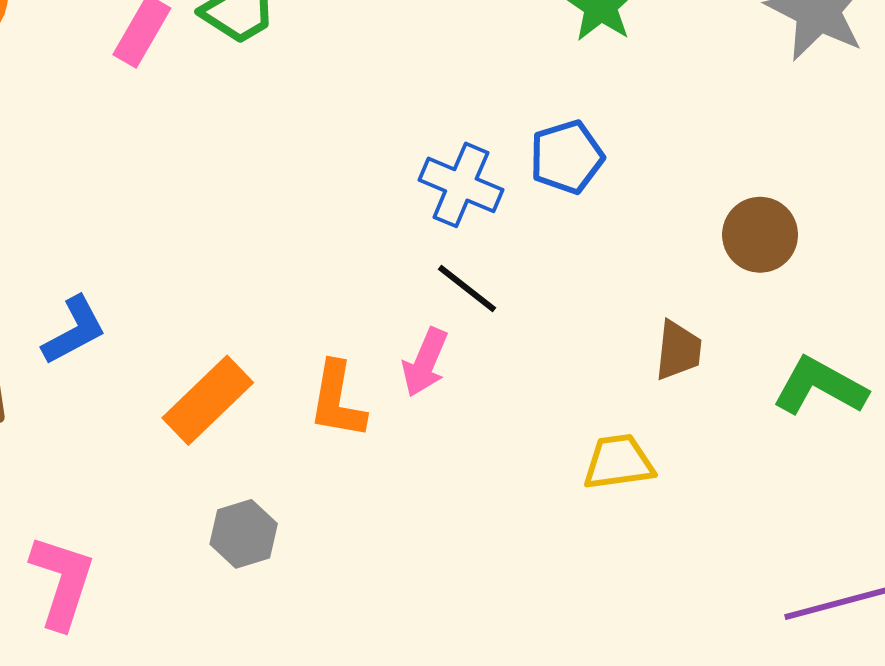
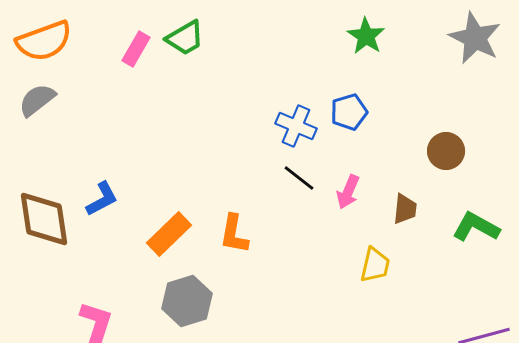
pink arrow: (425, 362) -> (348, 192), moved
yellow trapezoid: (618, 462) -> (375, 265), turned 111
gray hexagon: (244, 534) -> (187, 301), size x1.5

